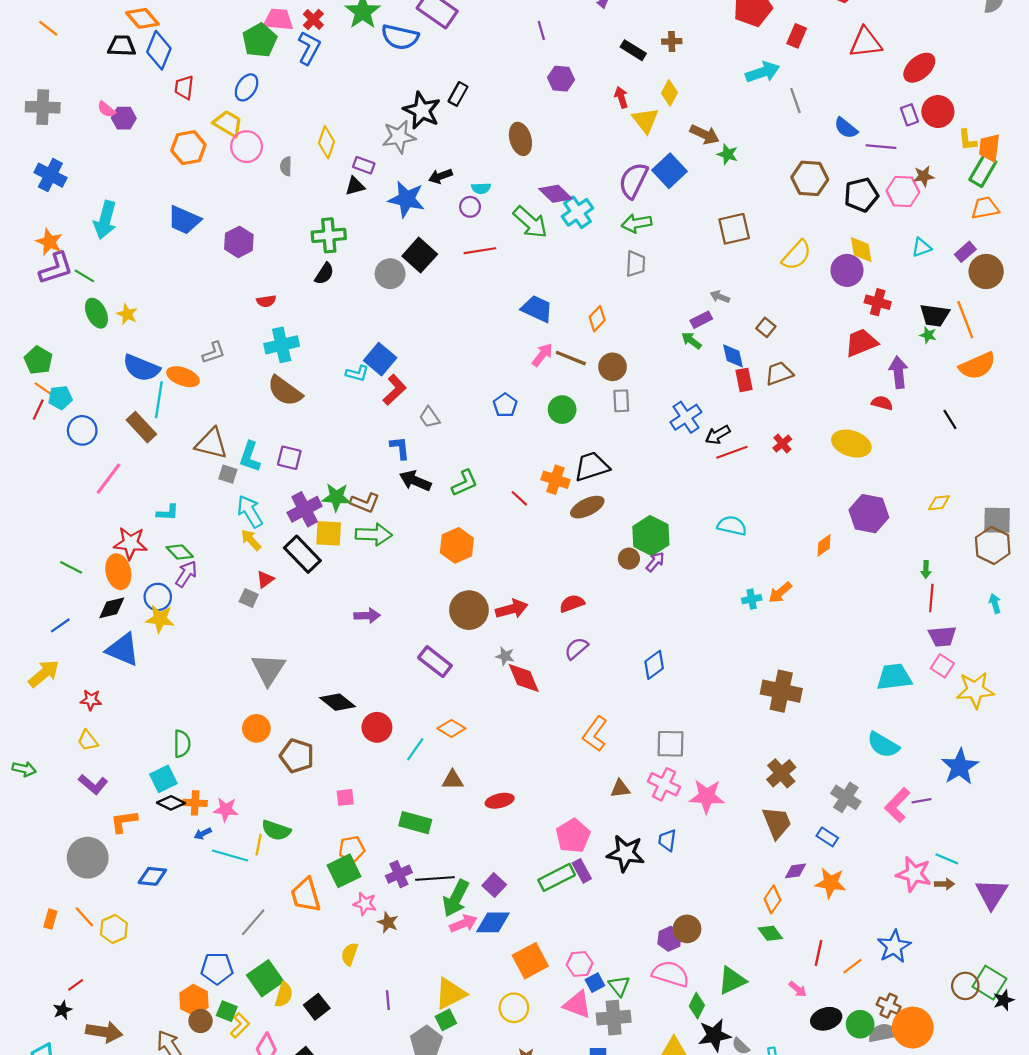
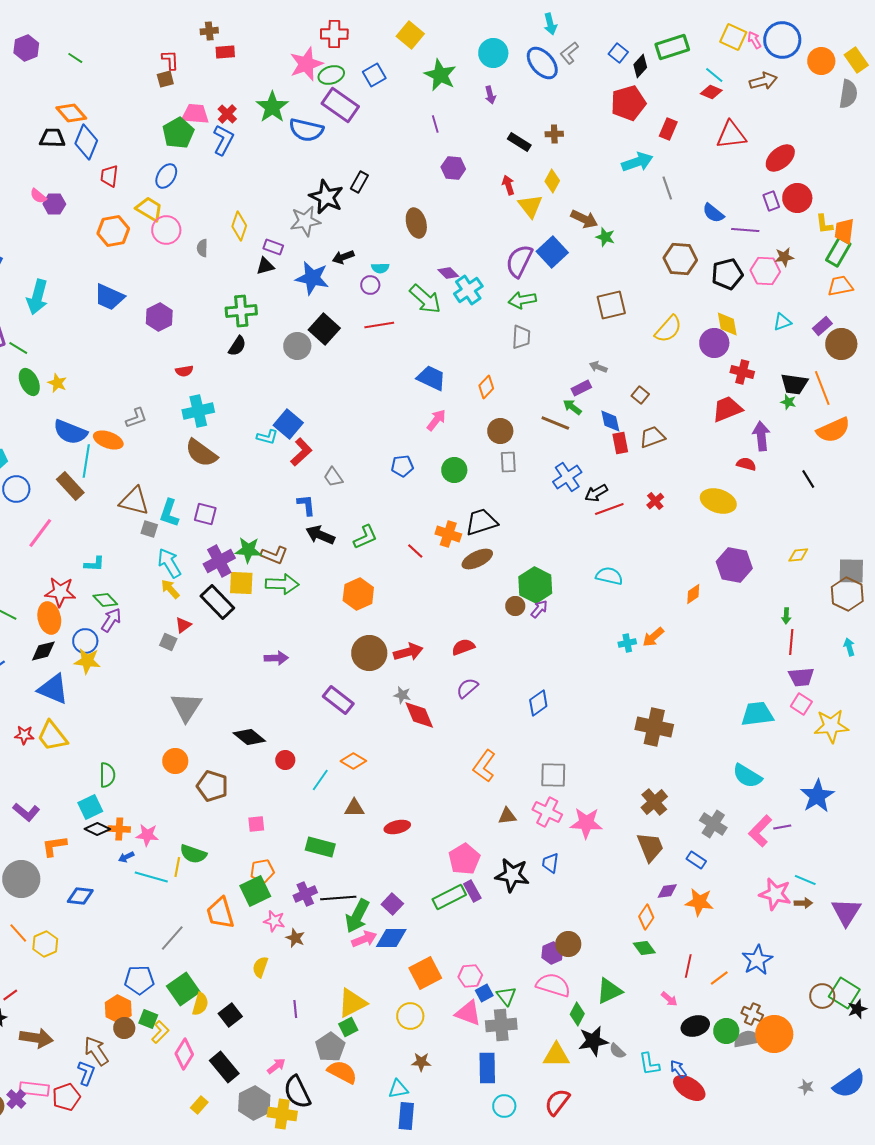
purple diamond: (556, 194) -> (448, 273), size x0.7
brown line: (571, 358) -> (555, 423), moved
blue pentagon: (505, 405) -> (402, 466), turned 30
red circle: (377, 727) -> (285, 760), size x0.7
yellow trapezoid: (88, 740) -> (52, 736), moved, size x1.6

